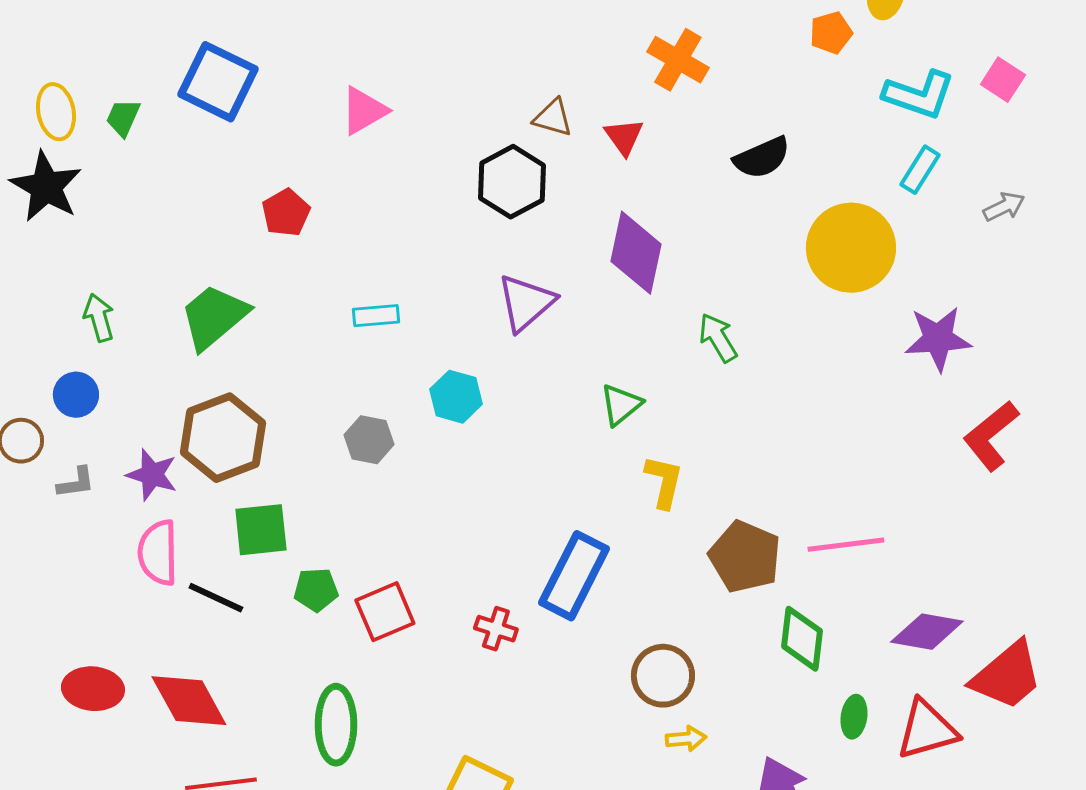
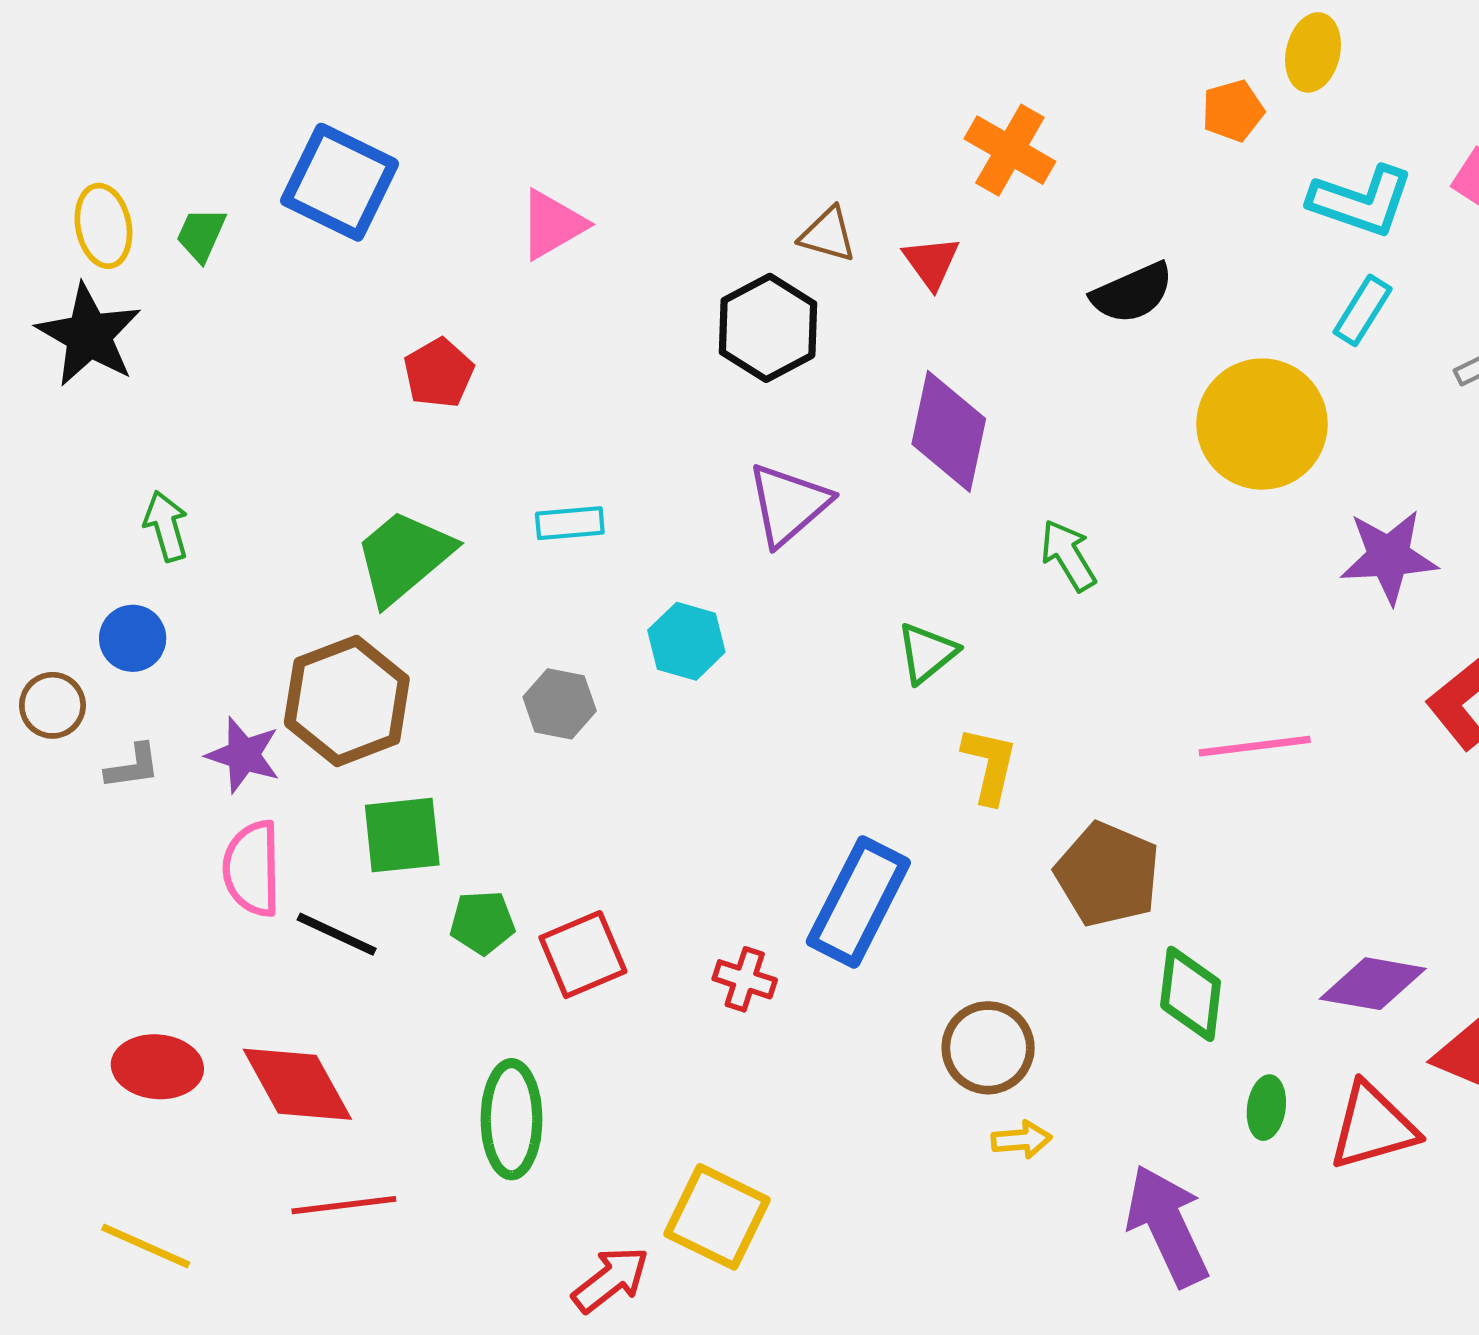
green trapezoid: (214, 317) -> (404, 557), moved
pink line: (846, 545) -> (1255, 746), moved

